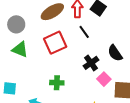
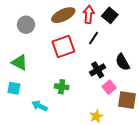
black line: (84, 32) -> (93, 38), turned 64
green triangle: (20, 49) -> (19, 63), moved

